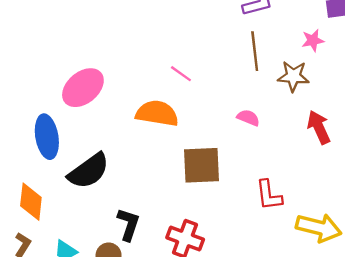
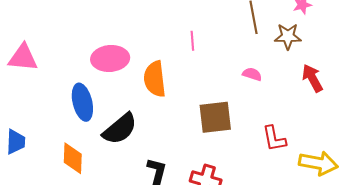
pink line: (181, 74) -> (192, 41), turned 54
pink ellipse: (83, 88) -> (110, 58), turned 39
orange semicircle: (157, 113) -> (155, 79), moved, turned -102

